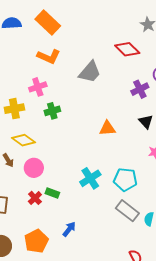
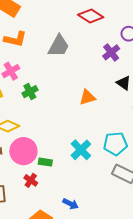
pink circle: (34, 168) -> (23, 151), size x1.4
green rectangle: (52, 193) -> (45, 162), moved
blue arrow: (69, 229) -> (71, 204), turned 91

